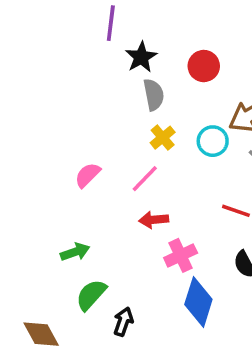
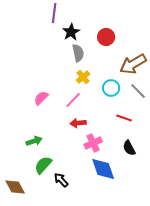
cyan circle: (213, 141) -> (111, 88), moved
blue diamond: (198, 302) -> (103, 169), turned -36
black arrow: (123, 322) -> (61, 180), turned -63

